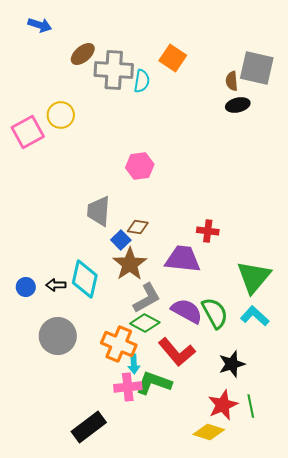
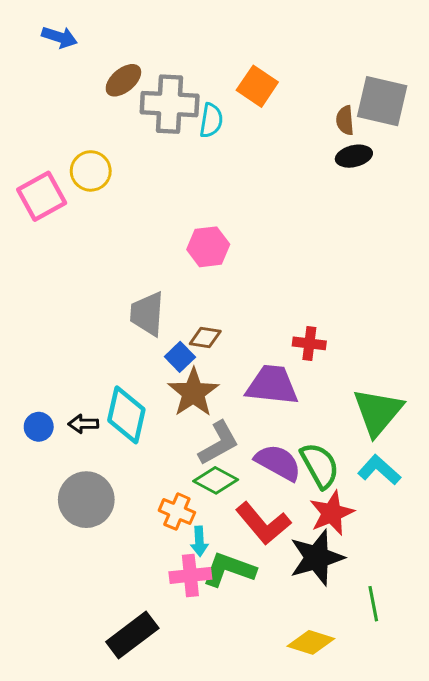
orange cross: (119, 344) -> (177, 512), size x0.7
black star: (232, 364) -> (317, 558), moved, size x1.4
red star: (223, 405) -> (332, 513), moved

